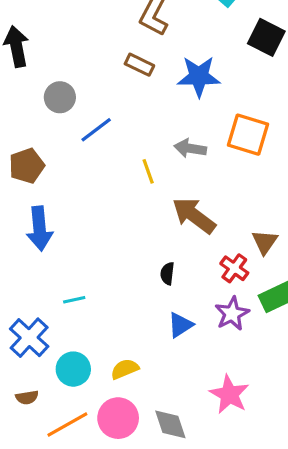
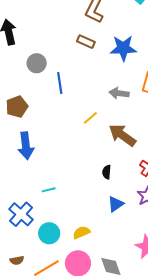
blue line: (96, 130) -> (60, 83), turned -60
yellow line: (148, 171) -> (90, 118), moved, turned 70
brown semicircle: (27, 397) -> (17, 260), moved

